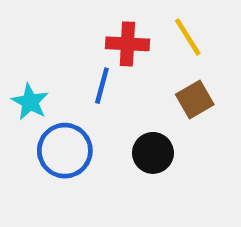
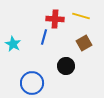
yellow line: (188, 37) -> (81, 16), turned -42
blue circle: (65, 151) -> (32, 83), moved

